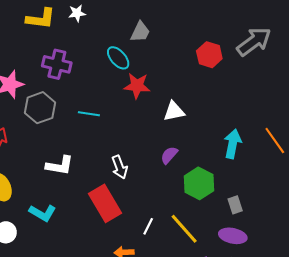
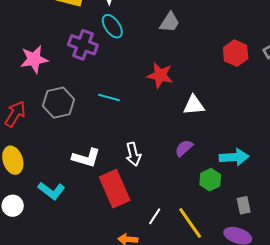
cyan ellipse: (118, 58) -> (112, 26), moved
gray hexagon: (40, 108) -> (58, 103), moved
cyan arrow: (233, 144) -> (234, 157), moved, turned 68
white L-shape: (60, 166) -> (86, 158), moved
green hexagon: (199, 183) -> (210, 180), size x0.7

